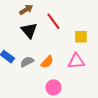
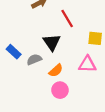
black triangle: (29, 30) -> (52, 42), moved
orange semicircle: (47, 62) -> (56, 71), moved

